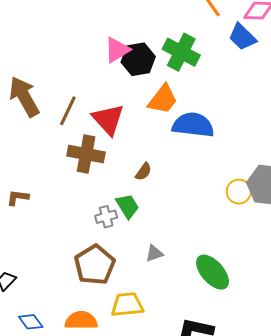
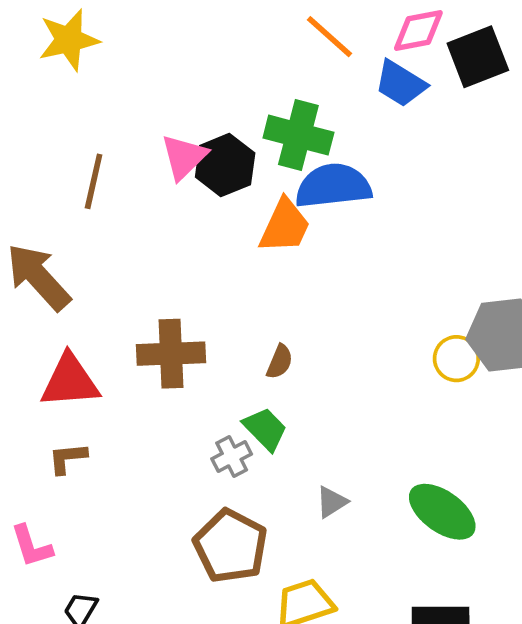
brown line: (68, 111) -> (94, 181), moved
red triangle: (108, 119) -> (70, 381), moved, turned -39
blue semicircle: (193, 125) -> (333, 186), moved

